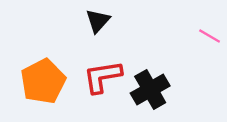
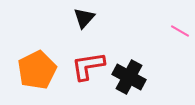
black cross: (150, 90) -> (129, 77), turned -32

